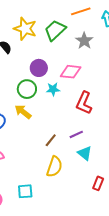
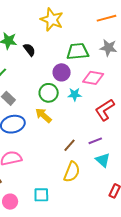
yellow star: (25, 29) -> (52, 20), moved
green trapezoid: (55, 30) -> (78, 51), moved, turned 35
gray star: (84, 41) -> (108, 48), turned -30
red L-shape: (84, 103) -> (105, 110), turned 30

